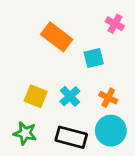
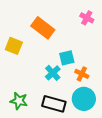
cyan square: (94, 58) -> (67, 58), moved
yellow square: (36, 96) -> (14, 46), moved

